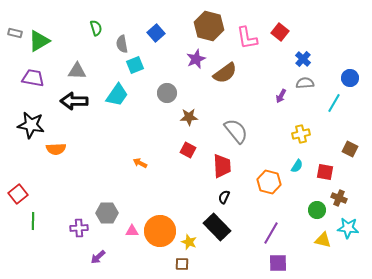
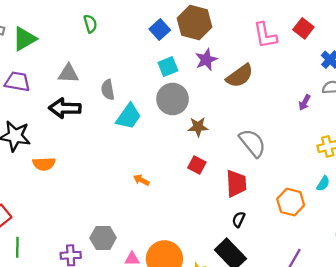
brown hexagon: (209, 26) -> (195, 23), moved
gray semicircle: (122, 44) -> (108, 90), moved
cyan square: (135, 65) -> (168, 67), moved
gray circle: (167, 93) -> (173, 99), size x1.4
cyan trapezoid: (117, 95) -> (129, 116), moved

